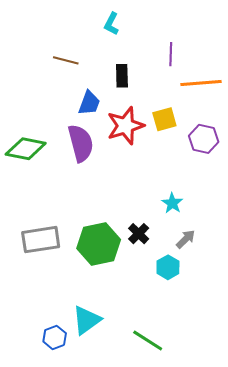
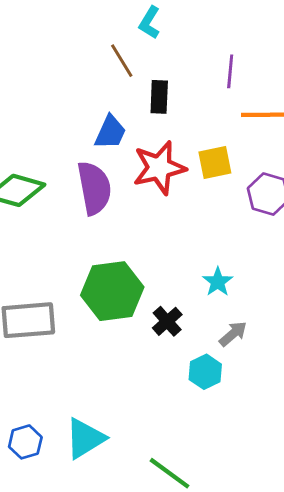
brown line: (66, 60) -> (122, 61), moved, turned 40
green hexagon: (99, 244) -> (112, 291), moved
blue hexagon: (55, 337) -> (25, 442), moved

